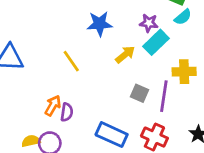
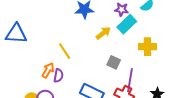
yellow line: (71, 61) -> (65, 51), moved
purple line: (164, 96) -> (130, 80), moved

